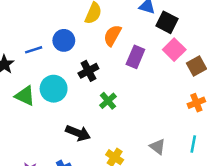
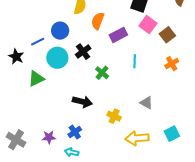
purple rectangle: (135, 57) -> (118, 35), turned 48
cyan circle: (54, 89) -> (57, 58), moved
green triangle: (25, 96) -> (36, 79), turned -42
cyan line: (193, 144) -> (135, 61), moved

